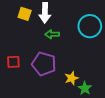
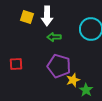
purple pentagon: (44, 64) -> (59, 66), moved

